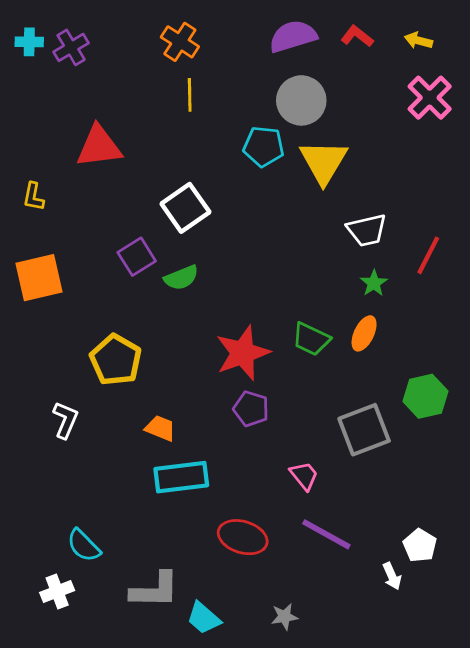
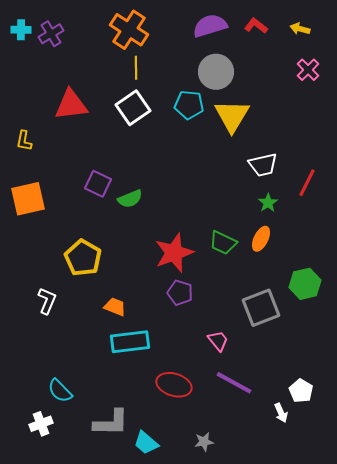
orange cross: (180, 42) -> (129, 30), size x1.4
pink cross: (430, 98) -> (308, 70), size x0.7
white square: (185, 208) -> (133, 108), moved
purple square: (137, 257) -> (98, 184), turned -32

